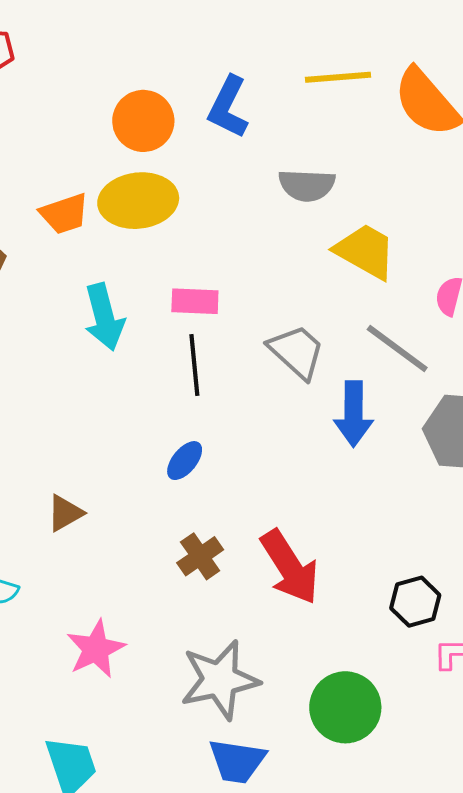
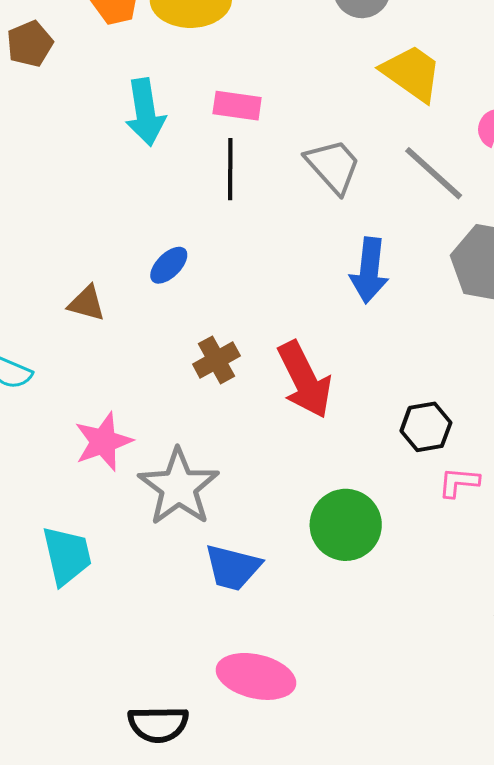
blue arrow: (354, 414) -> (369, 270), moved
blue ellipse: (185, 461) -> (169, 265), moved
brown triangle: (65, 513) -> (87, 303), turned 39
gray star: (220, 680) -> (179, 487), moved, turned -30

